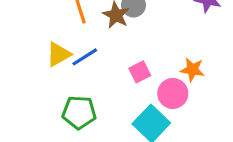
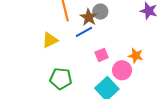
blue line: (85, 57) -> (84, 32), moved

